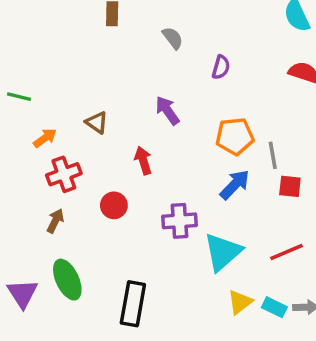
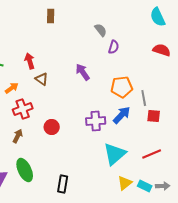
gray semicircle: (173, 38) -> (101, 30), moved
red arrow: (143, 160) -> (30, 61), moved
purple cross: (180, 221) -> (96, 121), moved
black rectangle: (133, 304) -> (63, 184), size x0.7

